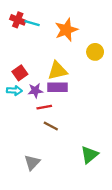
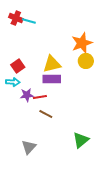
orange star: (66, 30) -> (82, 43), moved
yellow circle: (95, 52) -> (86, 61), moved
purple star: (35, 91) -> (27, 95), moved

